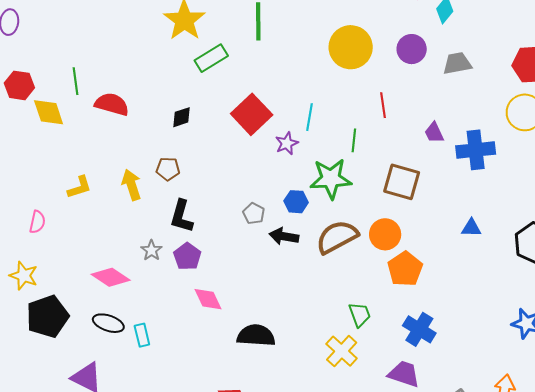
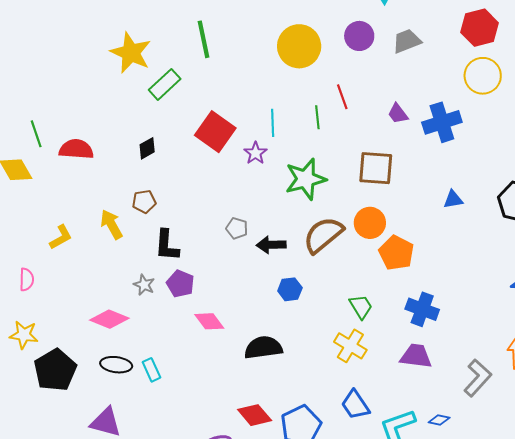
green line: (354, 140) -> (317, 117), moved
blue hexagon: (296, 202) -> (290, 289), moved

